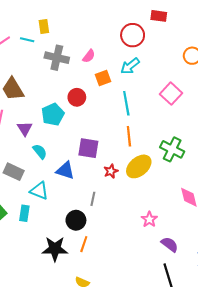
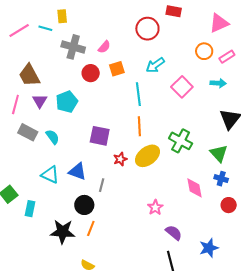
cyan arrow: (130, 66) -> (155, 65), moved
red circle: (77, 97) -> (91, 73), moved
purple triangle: (25, 128) -> (40, 101), moved
blue triangle: (65, 170) -> (77, 171), moved
gray rectangle: (14, 172) -> (28, 132), moved
cyan rectangle: (24, 213) -> (30, 209), moved

